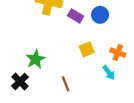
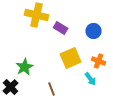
blue circle: (100, 15) -> (94, 31), moved
yellow square: (87, 49) -> (71, 58), size x1.5

